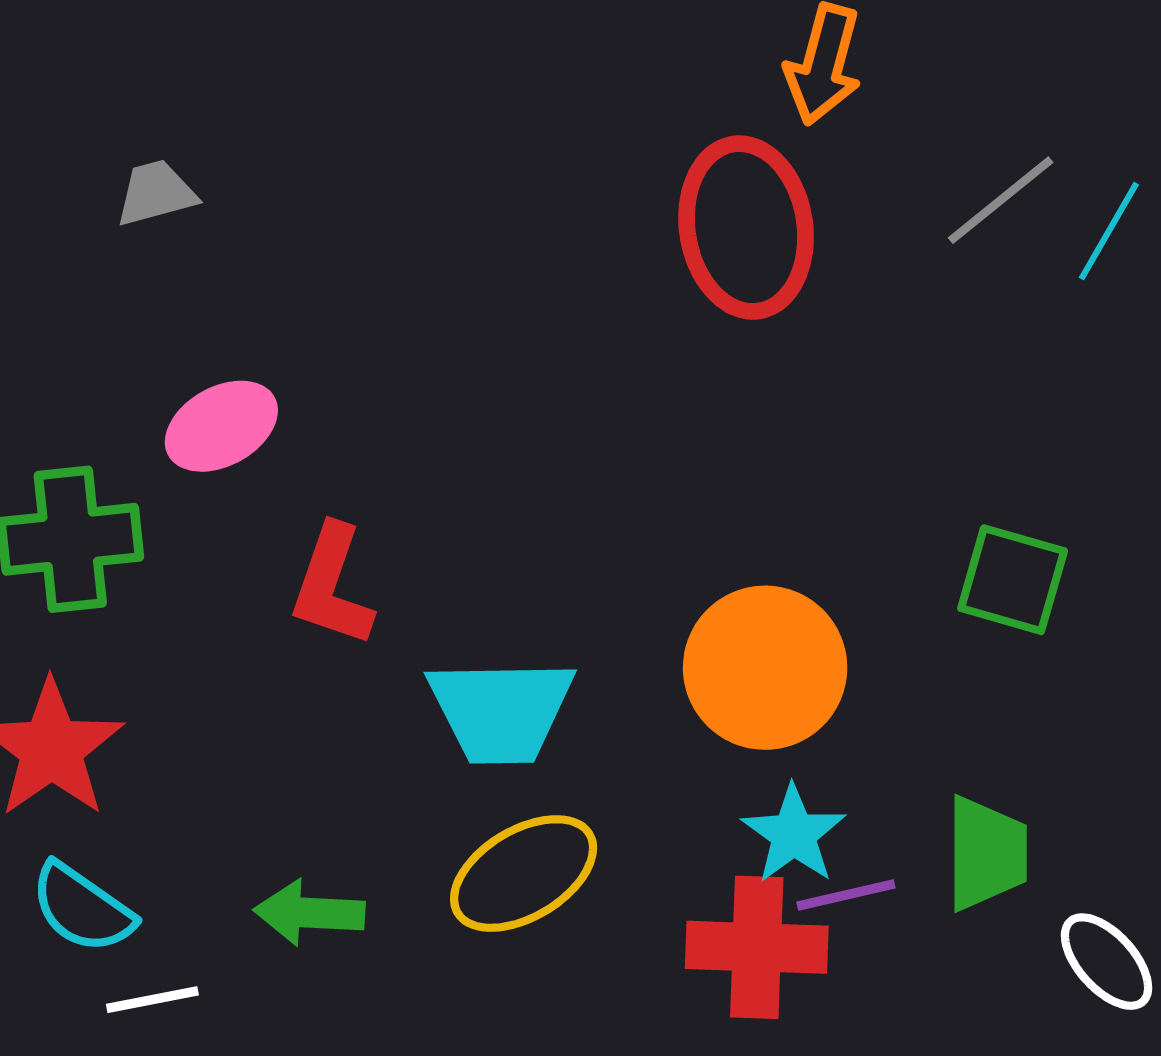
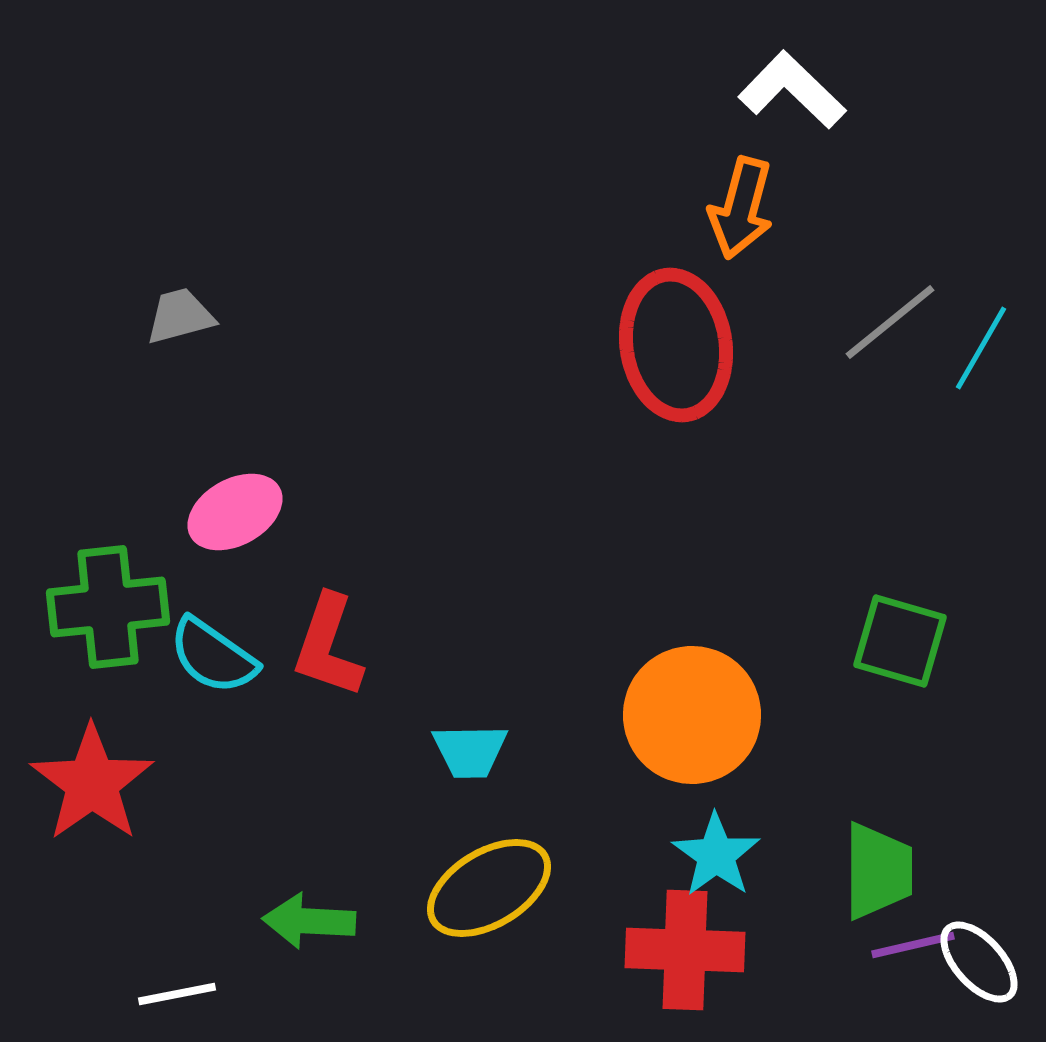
cyan trapezoid: (501, 711) -> (470, 751), size x0.6
purple line: (846, 895) -> (913, 945), moved
cyan semicircle: (82, 908) -> (213, 656), moved

